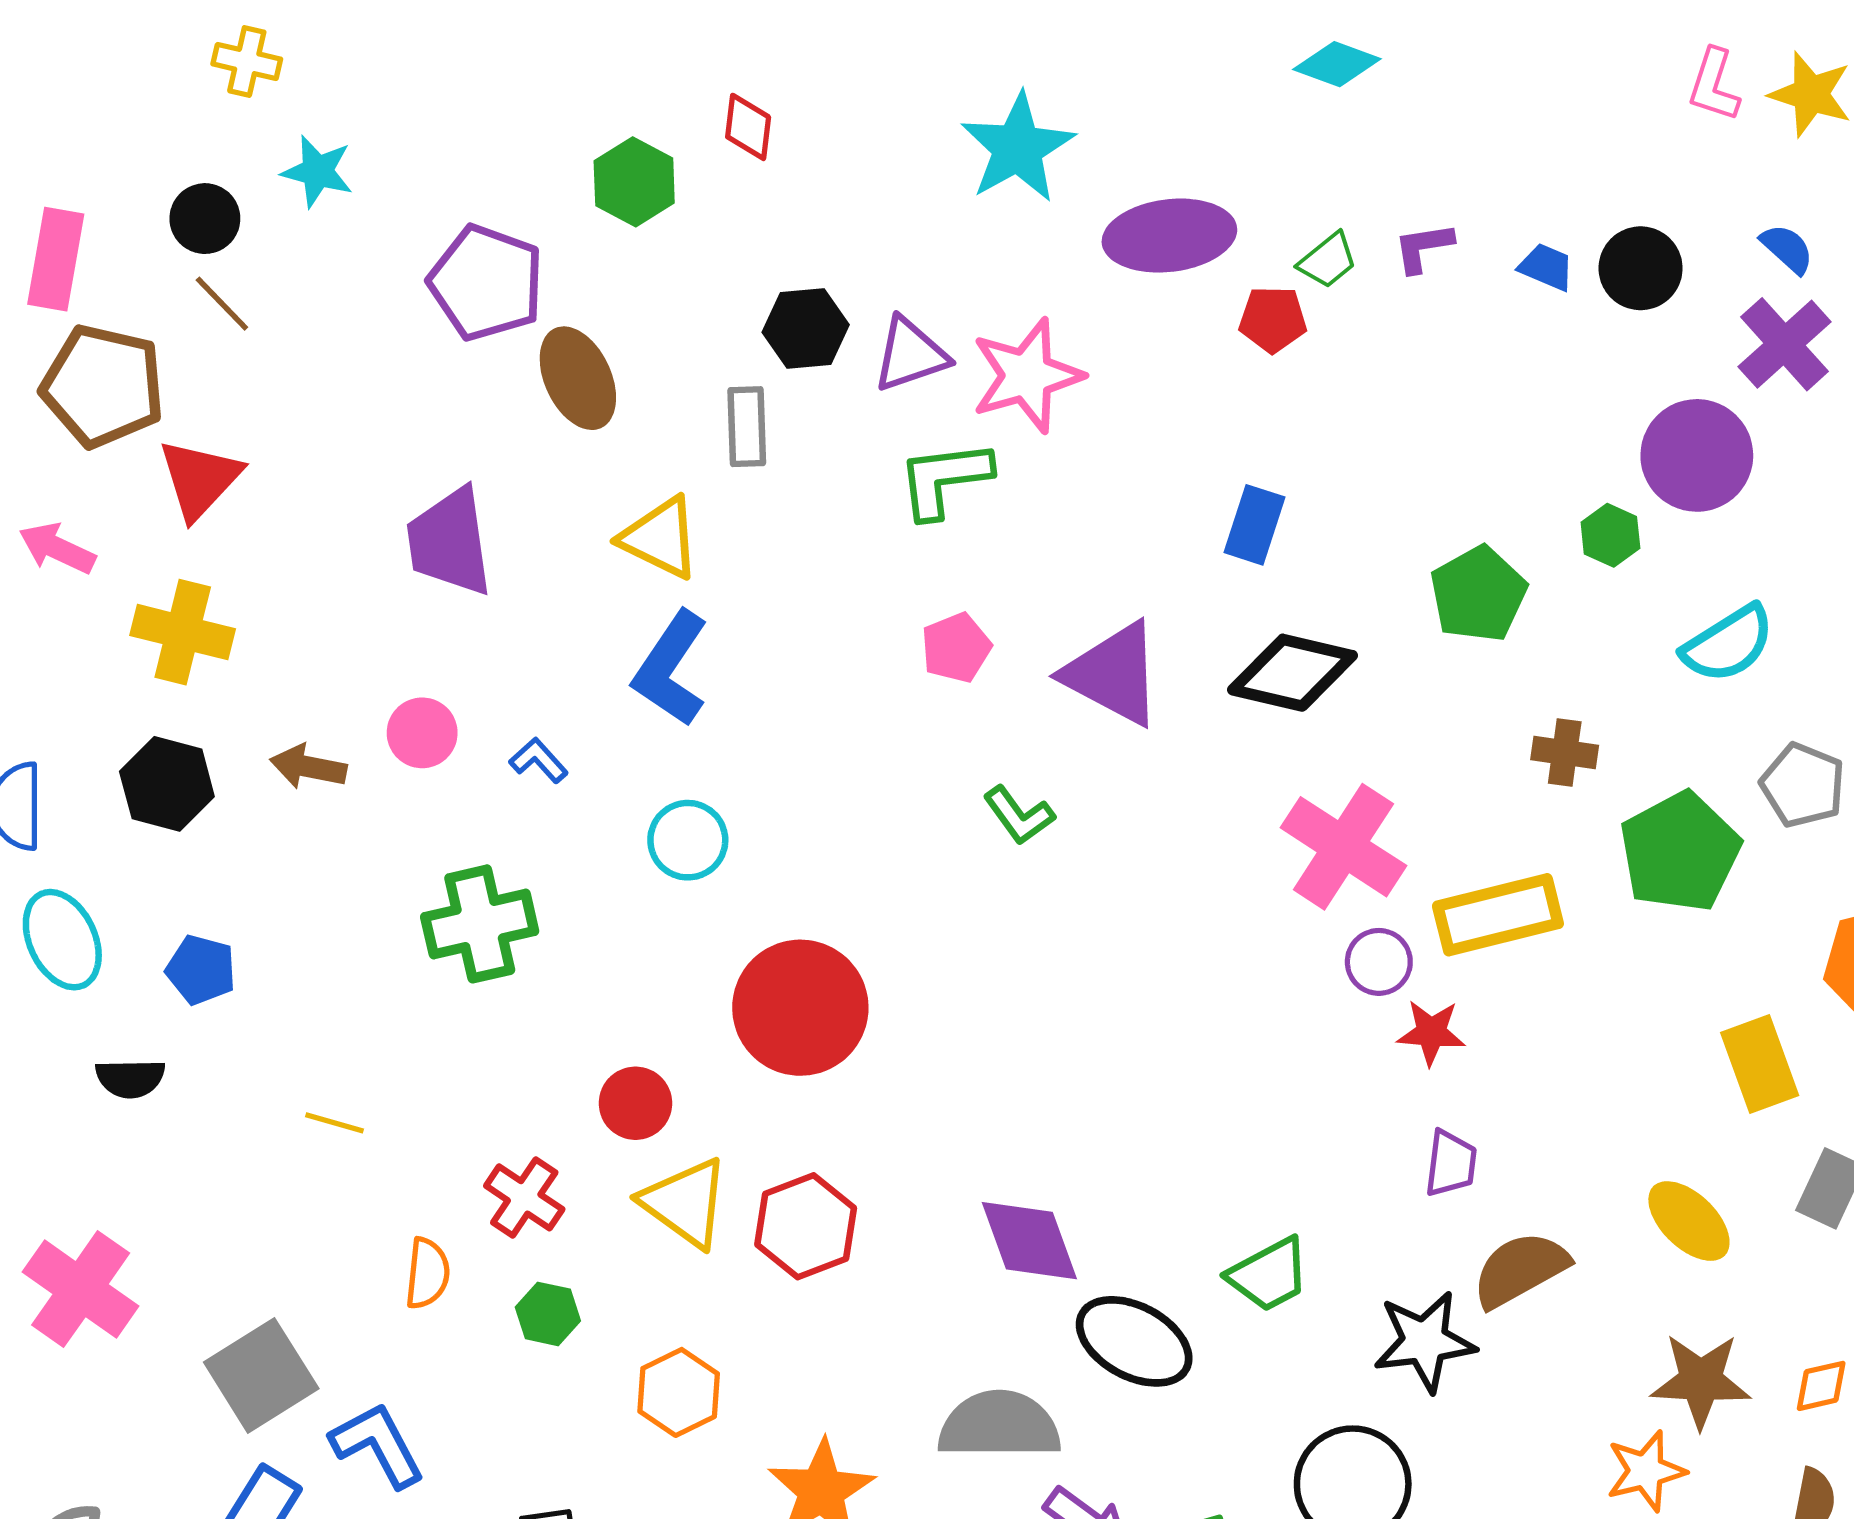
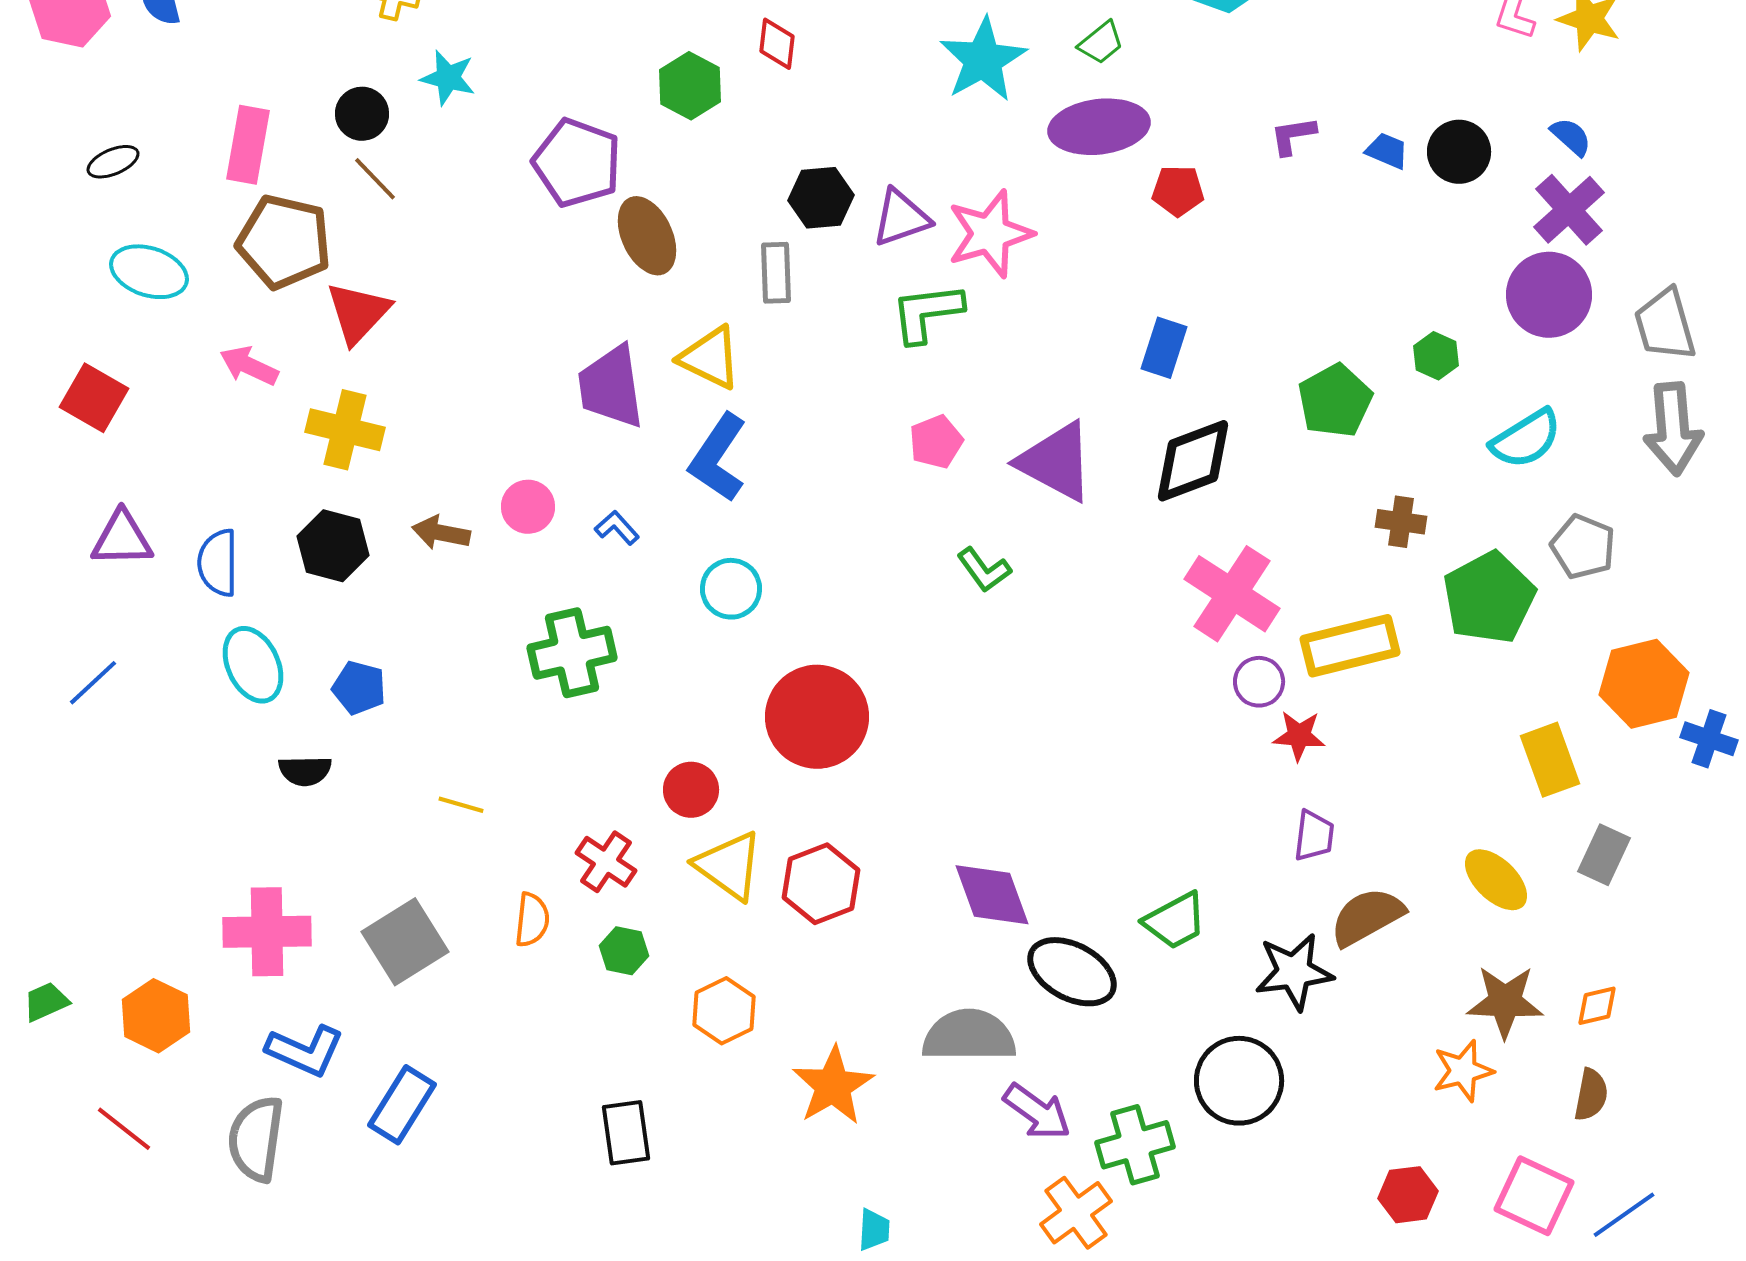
green trapezoid: (1328, 260) -> (1101, 43), moved
purple circle: (1697, 455) -> (1549, 295), moved
purple trapezoid: (450, 542) -> (611, 387), moved
black diamond: (1292, 673) -> (1193, 461), turned -34
pink cross: (81, 1289) -> (267, 932), turned -36
gray square: (261, 1375) -> (405, 942), moved
blue L-shape: (378, 1445) -> (305, 1051), moved, turned 142

